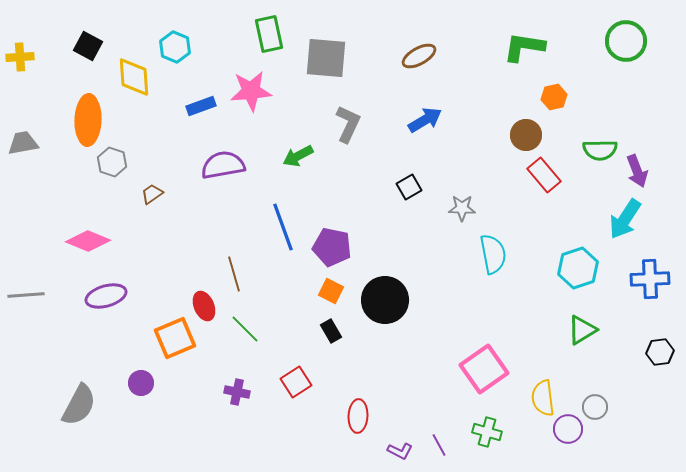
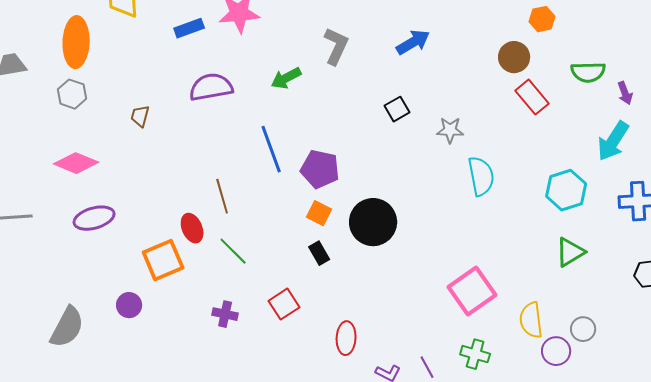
gray hexagon: (112, 162) -> (72, 94), moved
purple arrow: (637, 171) -> (625, 93), size x0.7
brown trapezoid: (152, 194) -> (140, 116), turned -40

